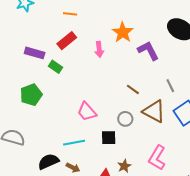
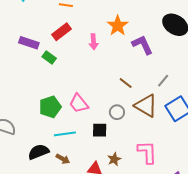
gray line: (170, 86) -> (163, 81), turned 64
green pentagon: (31, 95) -> (50, 107), moved
pink L-shape: (157, 158) -> (147, 152), turned 145

